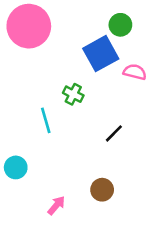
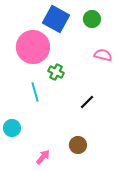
pink circle: (29, 26) -> (33, 47), moved
blue square: (101, 54) -> (56, 19), moved, turned -32

